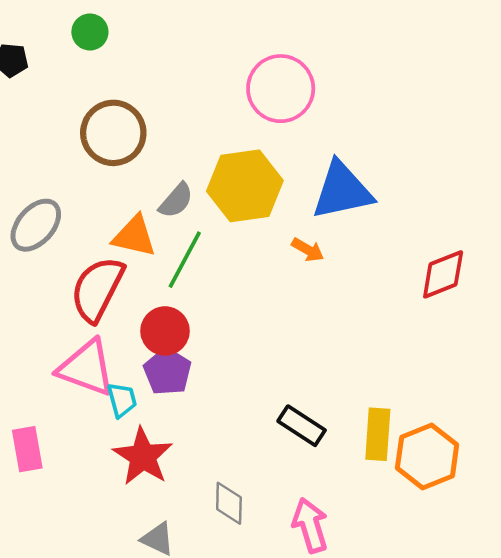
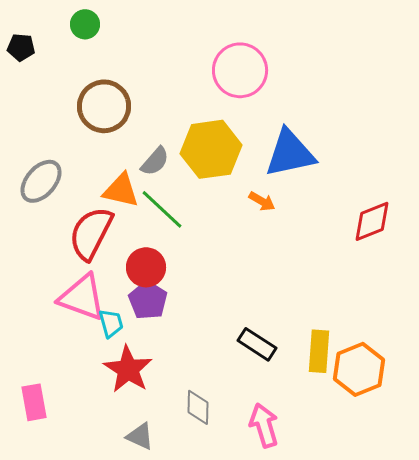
green line: (185, 260) -> (162, 209), turned -75
pink rectangle: (27, 449) -> (34, 402), moved

